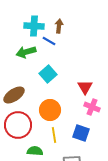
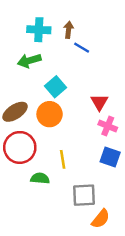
blue line: (49, 41) -> (82, 48), moved
orange circle: (50, 110) -> (50, 114), moved
blue square: (81, 133) -> (110, 157), moved

